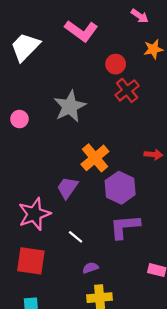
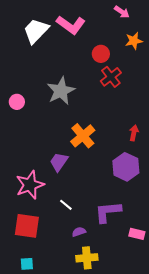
white trapezoid: (25, 47) -> (36, 31), moved
red arrow: (153, 154) -> (134, 133), turned -84
purple hexagon: (120, 188) -> (126, 167), moved
purple L-shape: (125, 227) -> (108, 212), moved

